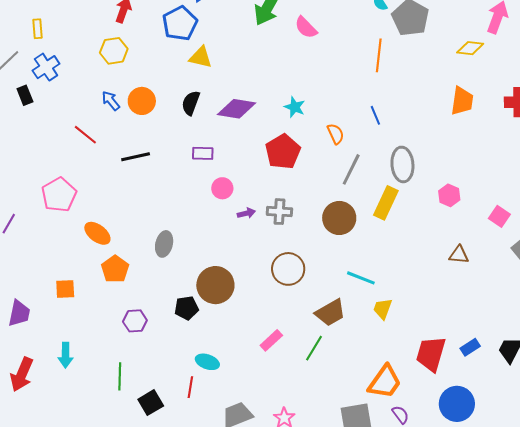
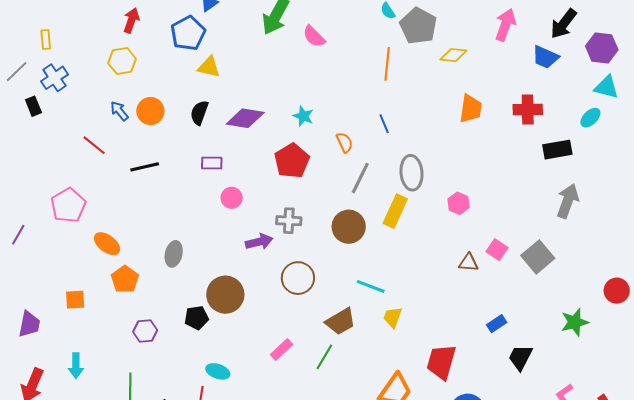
yellow diamond: (470, 48) -> (453, 55), moved
purple arrow: (246, 213) -> (259, 242), moved, size x1.5
pink square: (499, 216) -> (497, 250), moved
blue rectangle: (470, 347) -> (497, 324), moved

